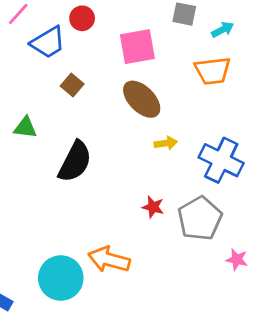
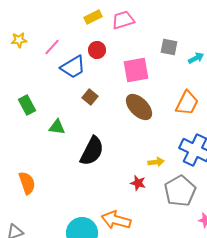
orange trapezoid: (213, 71) -> (187, 103), moved, turned -56
yellow arrow: (166, 143) -> (156, 162), moved
red star: (153, 207) -> (138, 183), moved

